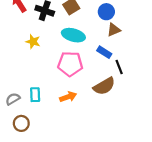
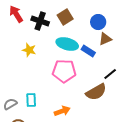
blue rectangle: (104, 52) -> (88, 51), moved
black line: (119, 67) -> (110, 74), turned 72
orange arrow: (68, 97) -> (62, 111), moved

